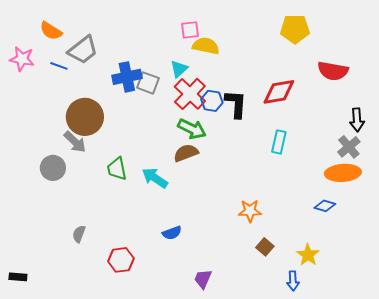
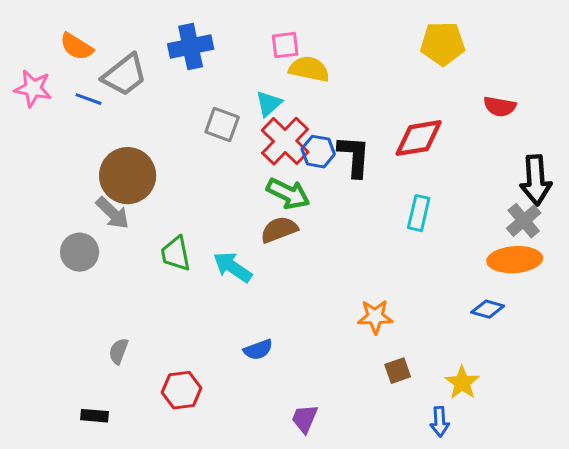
red semicircle: (333, 71) -> (500, 107), size x0.7
blue cross: (127, 77) -> (191, 47), moved
black arrow: (357, 120) -> (536, 180), size x1.4
brown square: (265, 247) -> (398, 371), turned 30
black rectangle: (18, 277) -> (95, 416), moved

